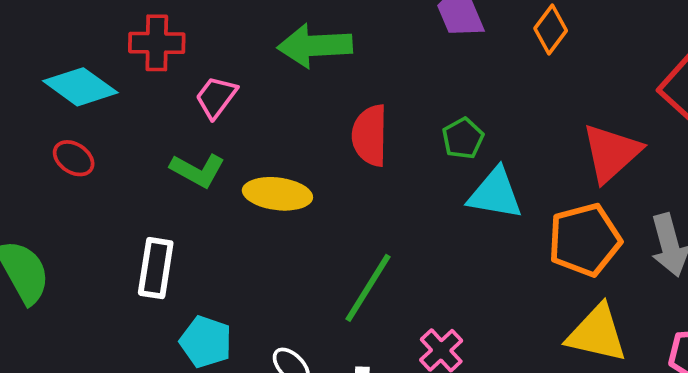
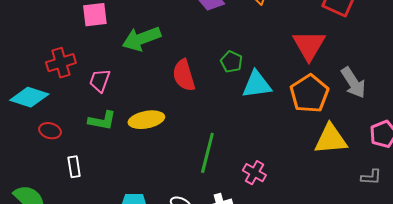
red ellipse: (74, 158) -> (50, 131), moved
white rectangle: (156, 268) -> (74, 167), moved, size x0.7

